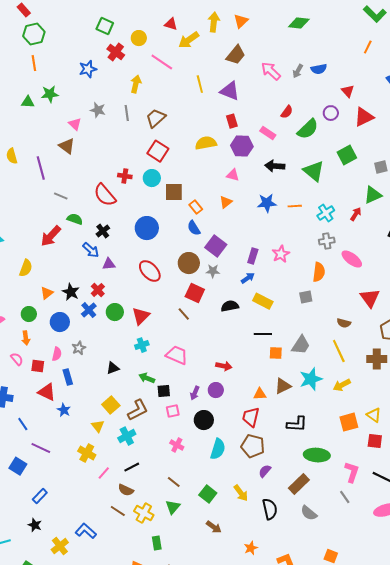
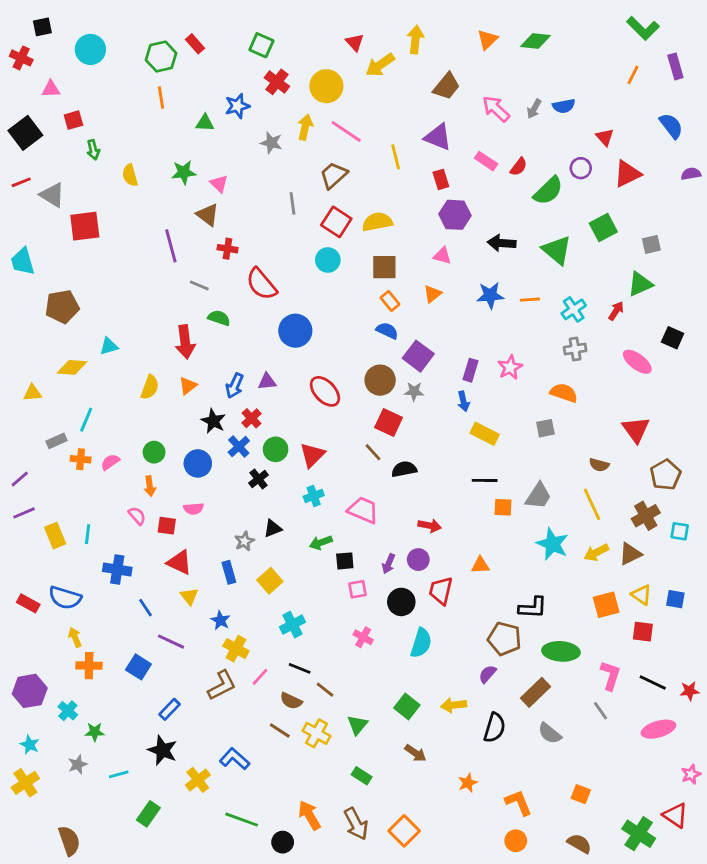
red rectangle: (24, 10) -> (195, 44), moved
orange triangle: (241, 21) -> (487, 40), moved
red triangle: (171, 24) -> (355, 42), turned 32
yellow circle: (139, 38) -> (326, 86), moved, size x1.5
pink line: (162, 62) -> (346, 131), moved
yellow line: (200, 84) -> (396, 157), moved
green star: (50, 94) -> (184, 172), moved
green triangle: (28, 102) -> (205, 123), moved
gray star: (98, 110) -> (271, 143), moved
gray line: (127, 113) -> (292, 203), moved
pink rectangle: (268, 133) -> (486, 161), moved
yellow semicircle: (206, 143) -> (377, 222), moved
yellow semicircle: (12, 156) -> (130, 175), moved
red cross: (125, 176) -> (227, 249), moved
brown square: (174, 192) -> (384, 267), moved
blue circle: (147, 228) -> (295, 331), moved
blue semicircle: (194, 228) -> (387, 331), turned 147
black cross: (103, 231) -> (259, 479), moved
red arrow: (51, 236) -> (185, 342), turned -50
blue arrow: (91, 250) -> (235, 386), moved, turned 72
pink ellipse: (352, 259) -> (637, 362), moved
orange semicircle: (319, 272) -> (564, 393), turned -78
blue arrow: (248, 278) -> (463, 401), turned 112
orange triangle: (47, 293) -> (188, 386), moved
black semicircle: (230, 306) -> (404, 469), moved
gray star: (79, 348) -> (244, 541), moved
pink semicircle: (57, 354) -> (194, 509), turned 72
brown cross: (377, 359) -> (646, 516), turned -30
blue rectangle: (68, 377) -> (229, 572), moved
green arrow: (147, 378) -> (321, 543), turned -42
cyan star: (311, 379) -> (552, 544), turned -30
brown triangle: (283, 386) -> (630, 554), moved
blue star: (64, 410) -> (220, 620), moved
brown L-shape: (138, 410) -> (222, 685), moved
red trapezoid: (251, 417) -> (441, 591), moved
yellow triangle: (98, 426) -> (189, 596), moved
brown pentagon: (253, 446) -> (504, 639), moved
black line: (132, 467) -> (300, 668), turned 49
brown line: (174, 482) -> (325, 690), moved
yellow arrow: (241, 493) -> (454, 705), turned 120
black semicircle: (270, 509) -> (495, 728), turned 30
black star: (35, 525) -> (162, 750), size x1.5
green rectangle: (157, 543) -> (362, 776), moved, turned -48

